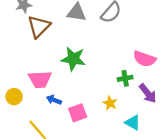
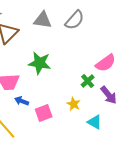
pink semicircle: (145, 59) -> (106, 63), turned -55
green cross: (125, 78) -> (88, 81), turned -32

